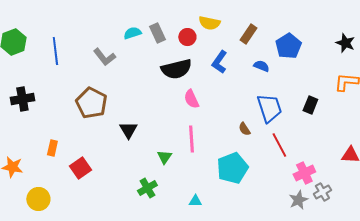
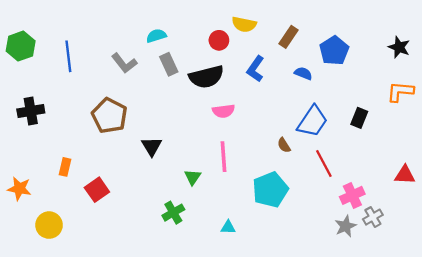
gray rectangle: (157, 33) -> (169, 64), moved
pink semicircle: (191, 99) -> (223, 111), turned -72
blue trapezoid: (269, 108) -> (312, 121), turned 52

